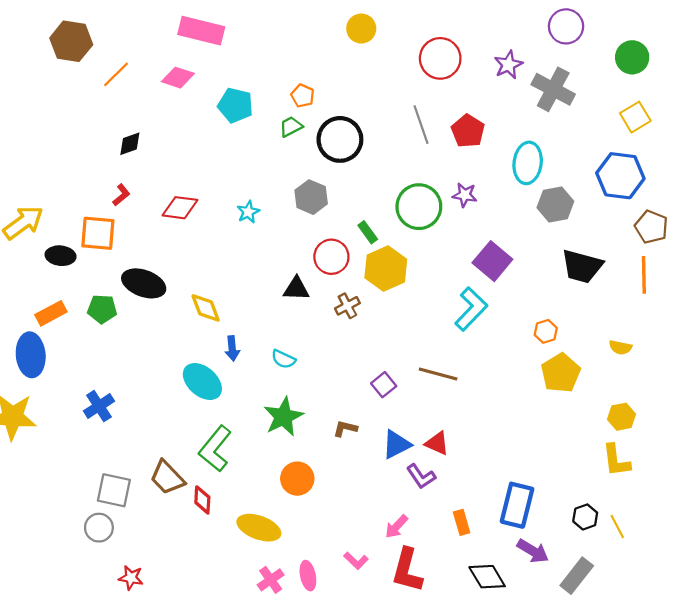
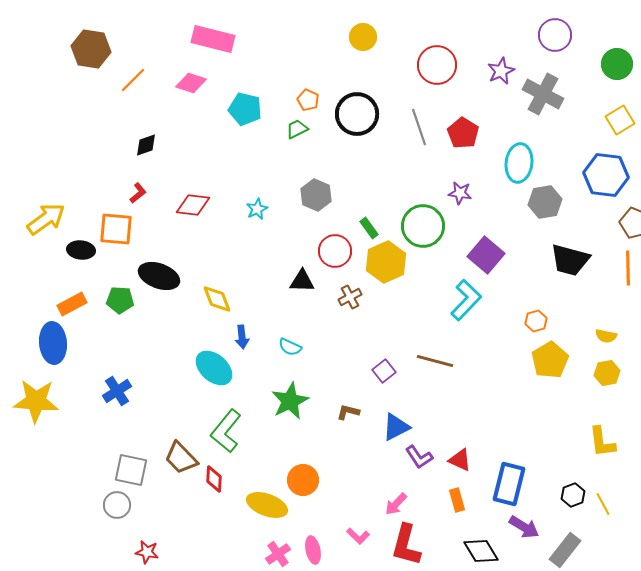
black circle: (340, 139) -> (357, 114), moved
green circle: (419, 207) -> (423, 226), moved
yellow hexagon: (621, 417) -> (607, 373), moved
red triangle: (437, 443) -> (460, 460), moved
orange circle: (297, 479) -> (303, 480), moved

